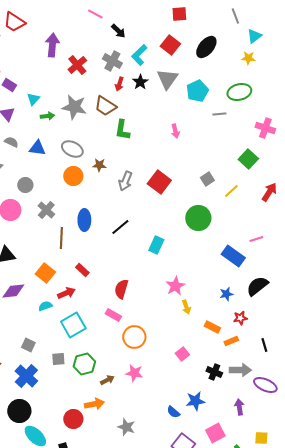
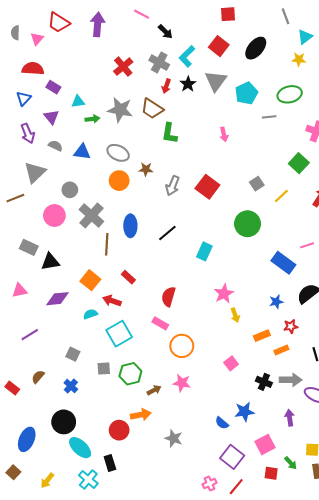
purple arrow: (52, 45) -> (98, 24), moved
cyan triangle: (33, 99) -> (78, 102), turned 40
gray cross: (46, 210) -> (91, 216), size x1.4
red arrow: (66, 293) -> (112, 301), turned -138
orange rectangle: (212, 327) -> (262, 336), turned -49
blue cross: (26, 376) -> (71, 386), size x0.6

